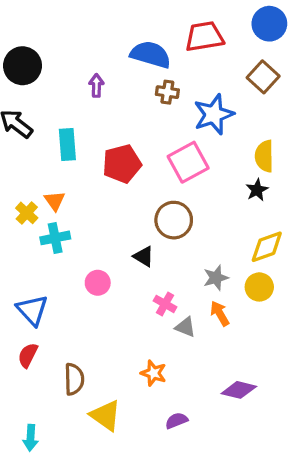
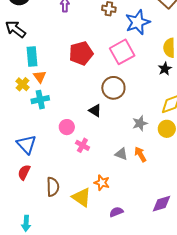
cyan rectangle: (67, 145) -> (32, 56), moved
pink cross: (165, 304) -> (82, 145), moved
orange arrow: (220, 313) -> (140, 154), moved
purple diamond: (239, 390) -> (161, 204), moved, turned -30
yellow triangle: (106, 416) -> (82, 197), moved

